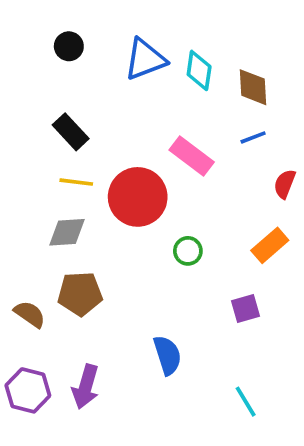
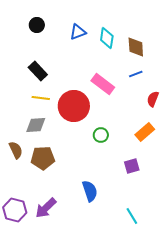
blue triangle: (145, 59) -> (78, 32), size x0.7
brown semicircle: (30, 314) -> (16, 150), moved, turned 30
purple arrow: (86, 387) -> (46, 208), turned 30

